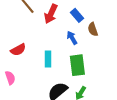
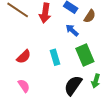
brown semicircle: (93, 29) -> (90, 16), turned -112

